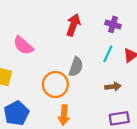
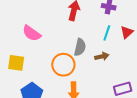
brown arrow: (113, 87) -> (102, 56), moved

